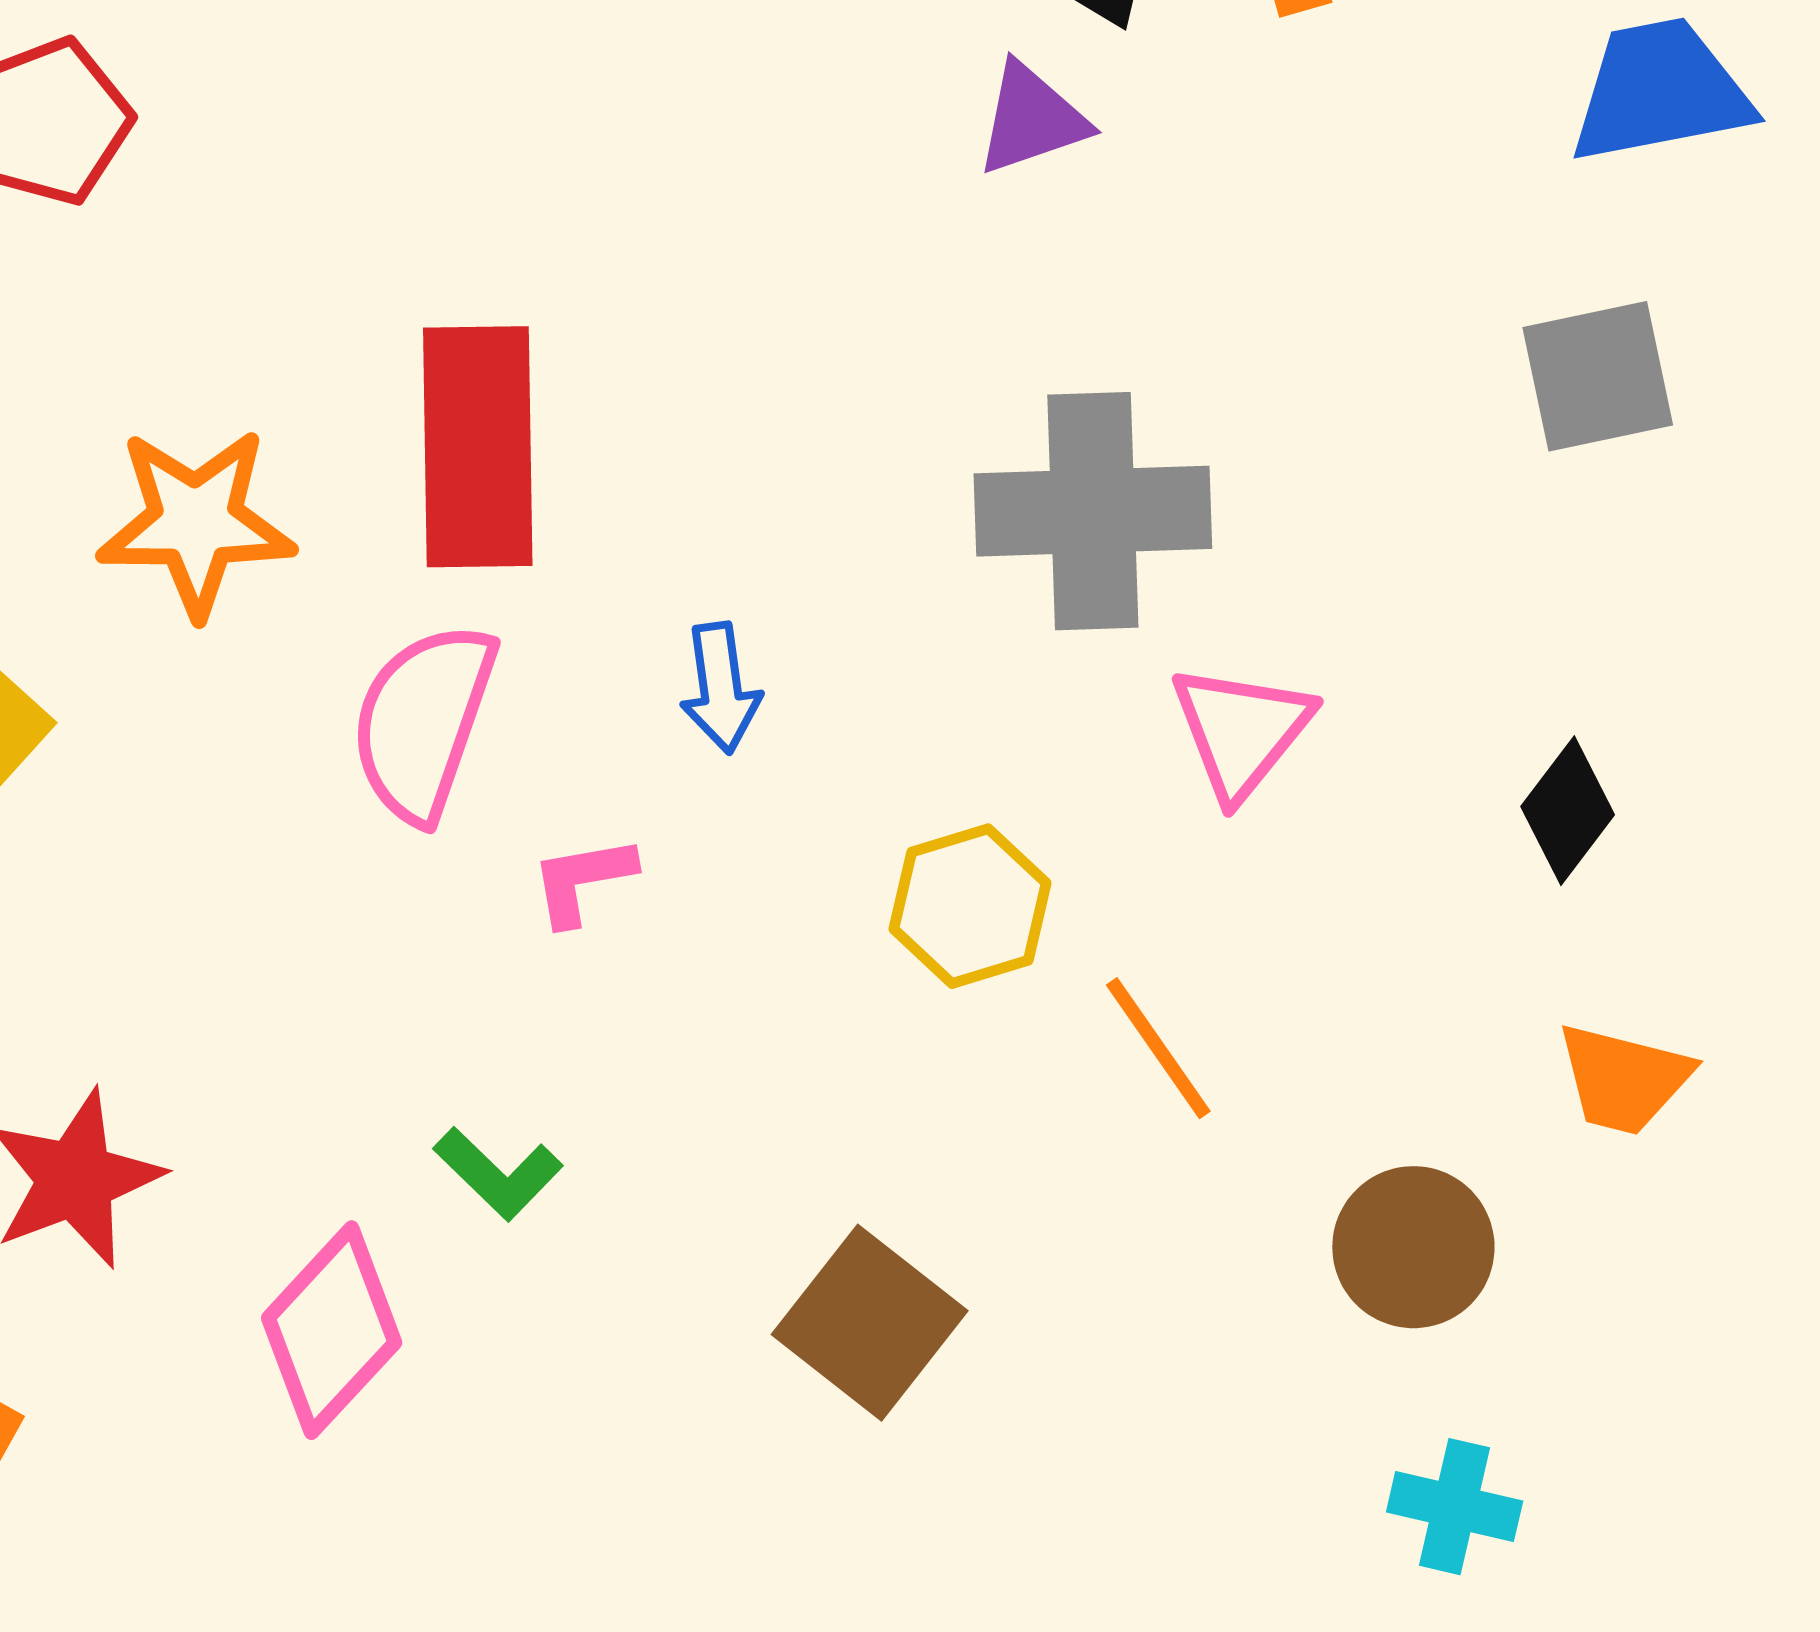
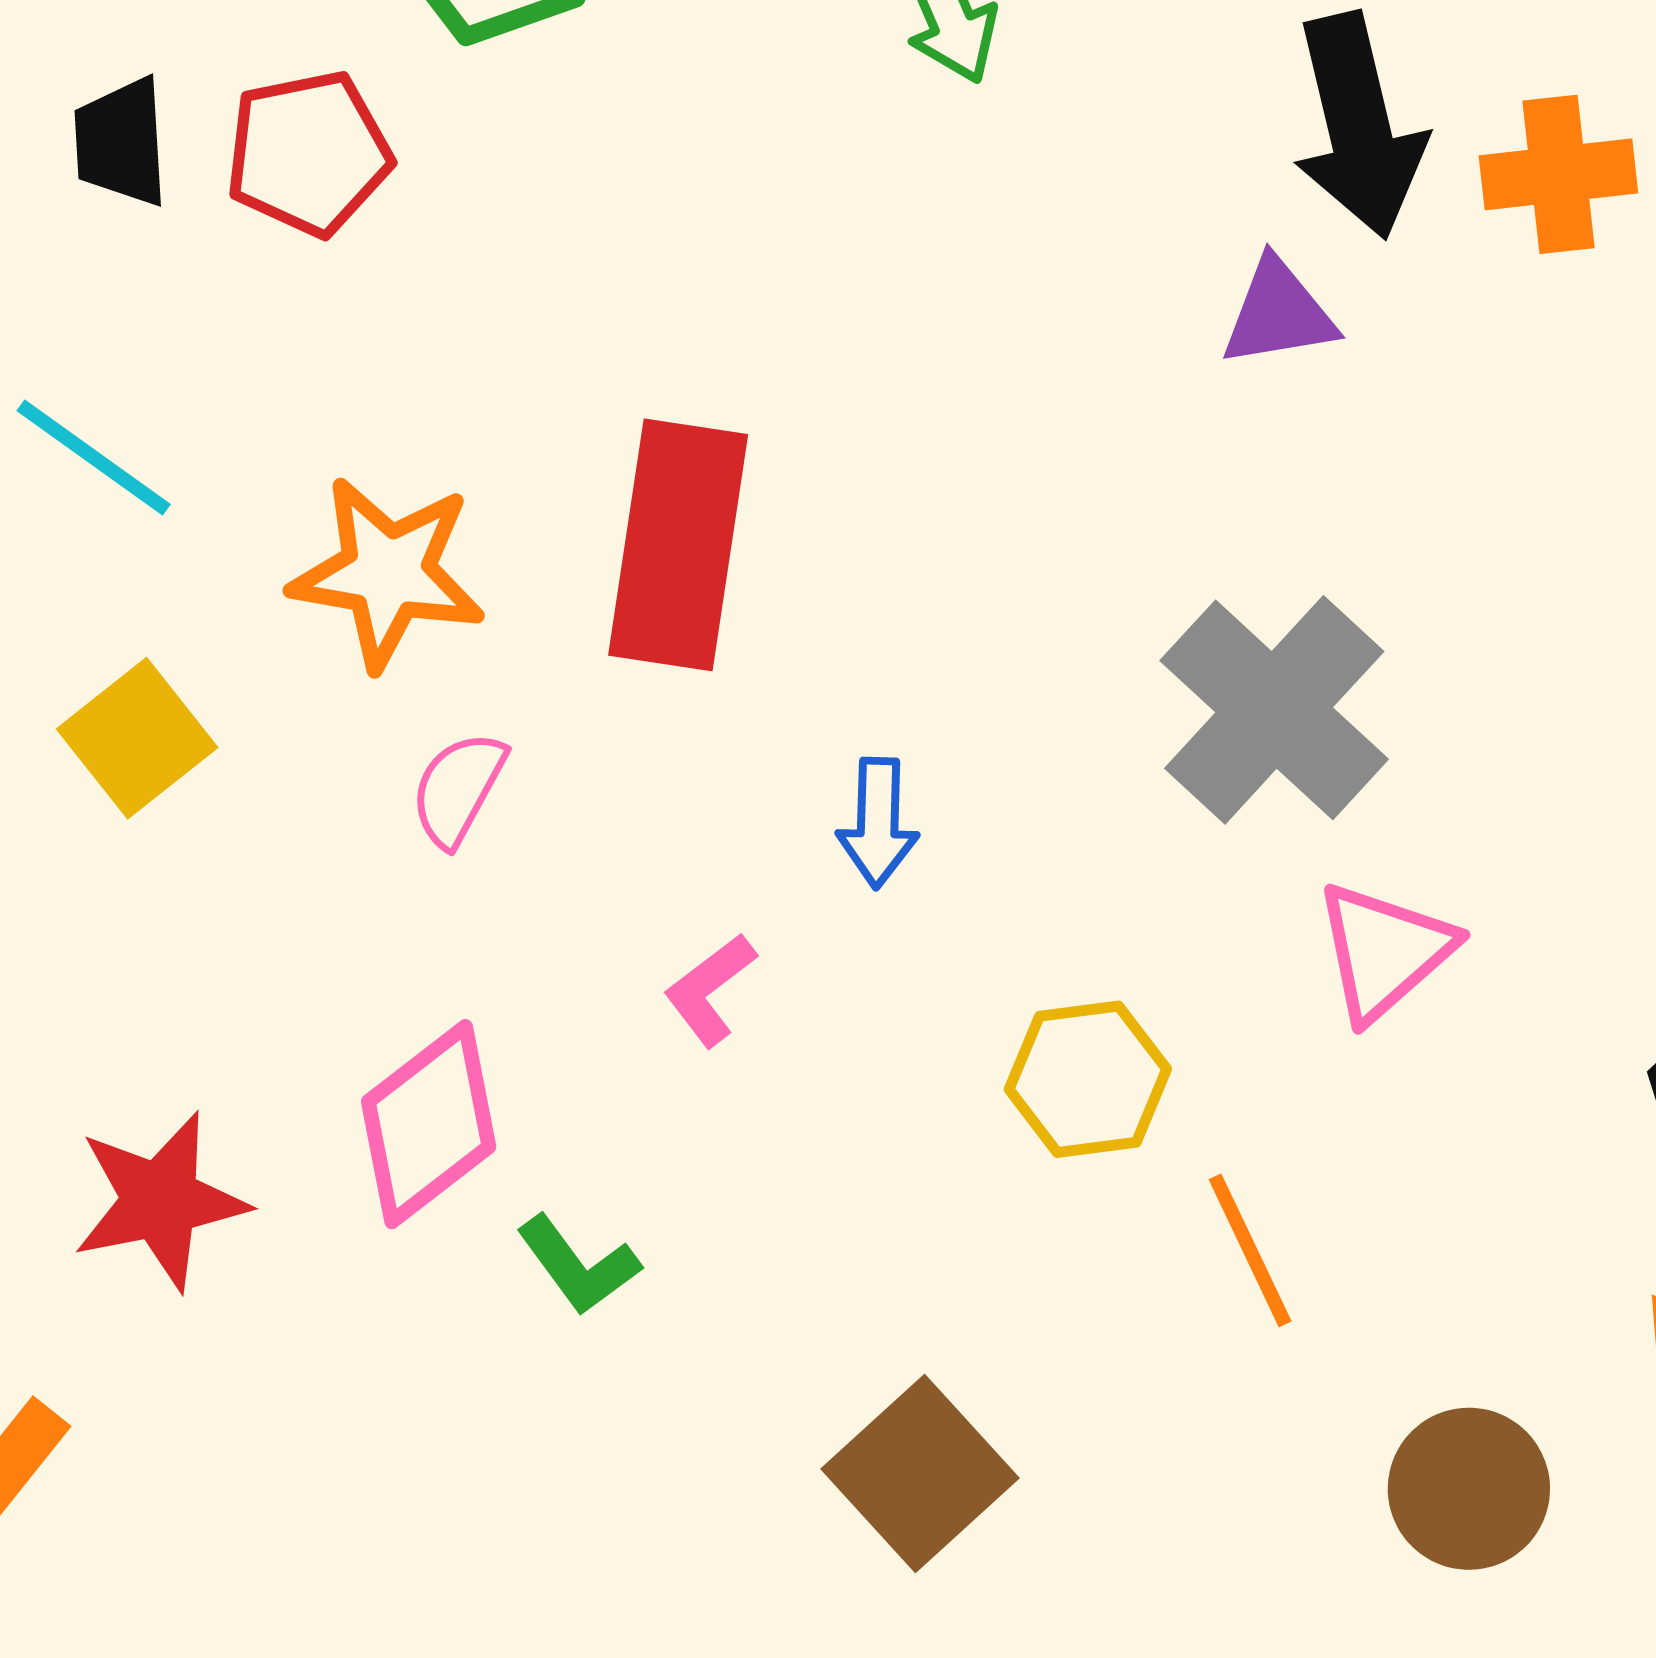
gray cross: (1093, 511) -> (1274, 710), turned 35
pink semicircle: (423, 722) -> (458, 789), moved, size x0.6
pink L-shape: (583, 880) -> (710, 990), turned -37
pink diamond: (332, 1330) -> (429, 1124), moved

